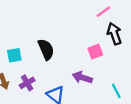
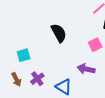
black semicircle: (46, 49) -> (59, 33), moved

